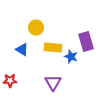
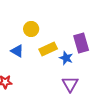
yellow rectangle: (53, 48) -> (48, 49), turned -30
purple triangle: (53, 83) -> (70, 84), moved

